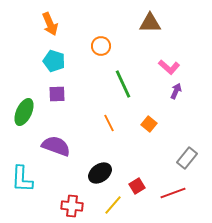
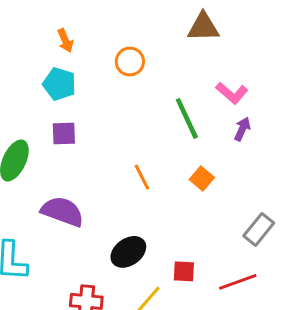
orange arrow: (50, 24) -> (65, 41), moved, size x0.7
green line: (123, 84) -> (187, 118), moved
red square: (137, 186) -> (184, 271), turned 35

